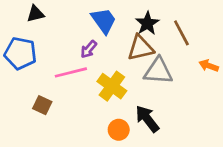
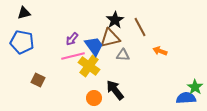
black triangle: (35, 14) -> (24, 13), moved
blue trapezoid: (104, 21) -> (94, 46), moved
gray triangle: (158, 71) -> (123, 55), size x0.6
pink line: (71, 72) -> (73, 56), moved

